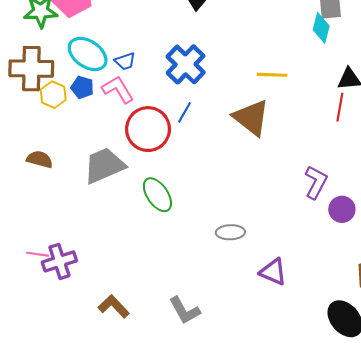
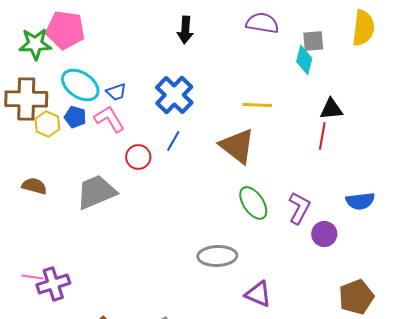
red circle: (148, 129) -> (138, 157), size x0.6
green ellipse: (157, 195) -> (253, 203), moved
gray ellipse: (230, 232) -> (217, 256), size x1.4

